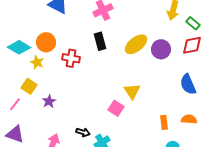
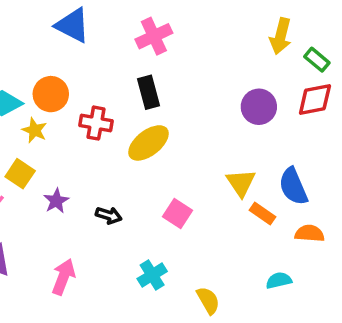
yellow ellipse: (136, 44) -> (148, 143), moved
blue semicircle: (188, 84) -> (293, 186), moved
yellow triangle: (132, 91) -> (241, 183), moved
orange rectangle: (164, 122) -> (262, 214), moved, turned -48
black arrow: (83, 132) -> (109, 215), moved

